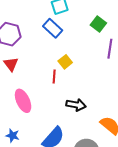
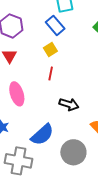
yellow square: (65, 62) -> (50, 50), moved

